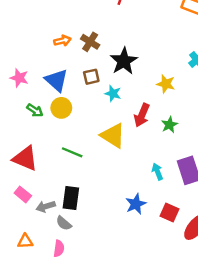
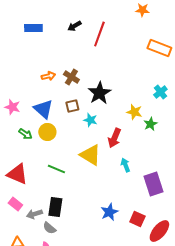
green star: (169, 125) -> (150, 124), moved
cyan arrow: (157, 172) -> (125, 165), moved

